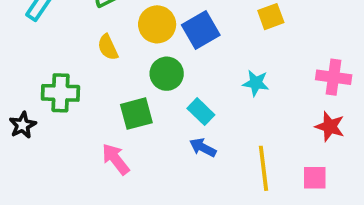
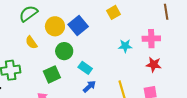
cyan star: (256, 83) -> (125, 46), moved
blue arrow: (203, 148) -> (89, 86), turned 120

